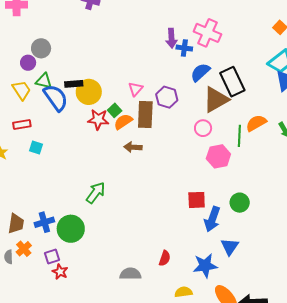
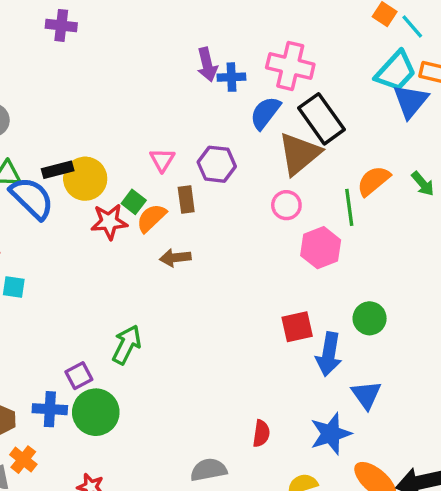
pink cross: (207, 33) -> (290, 66), moved
brown rectangle: (145, 114) -> (186, 200), size x0.6
blue cross: (44, 222) -> (50, 409), turned 30
purple square: (52, 257) -> (79, 376), moved

